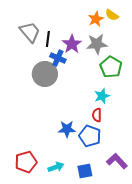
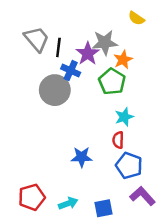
orange star: (96, 19) -> (123, 60), moved
gray star: (97, 44) -> (105, 43), moved
green pentagon: (111, 67) -> (112, 82), moved
blue pentagon: (90, 136) -> (129, 166), moved

